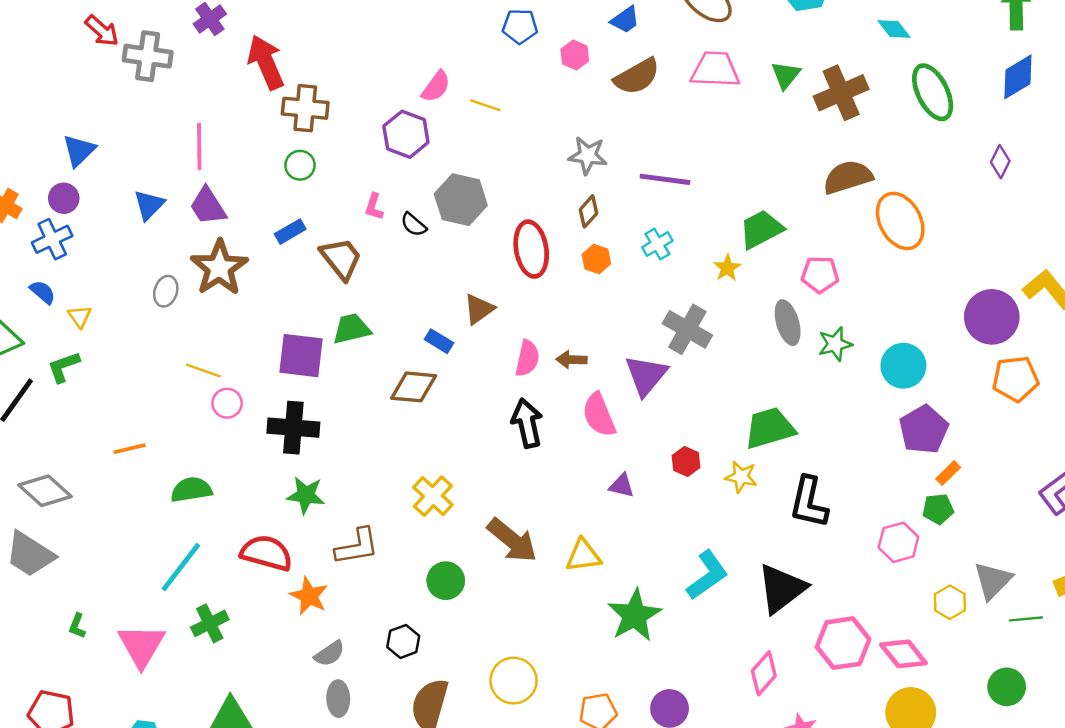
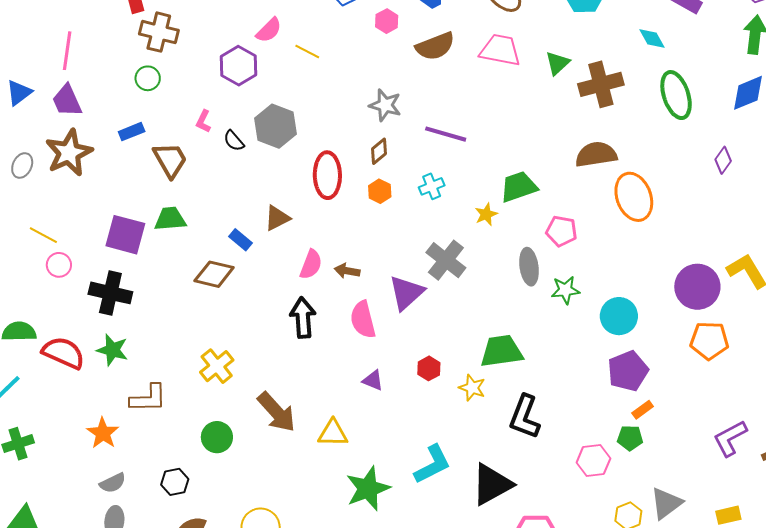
red semicircle: (267, 553) -> (63, 353), moved

